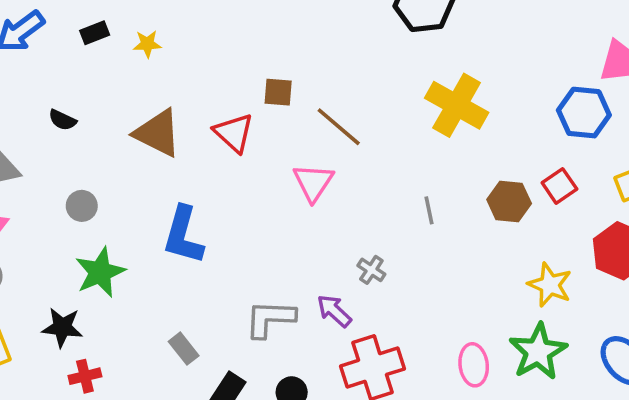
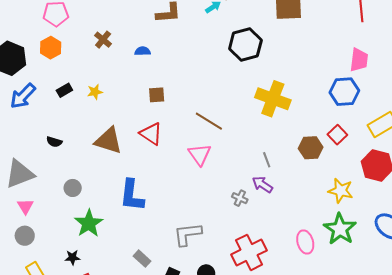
brown square: (278, 92) -> (157, 95), moved
purple arrow: (334, 311) -> (262, 184), moved
black star: (62, 327) -> (72, 257), size x0.7

